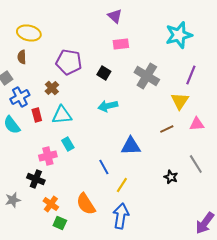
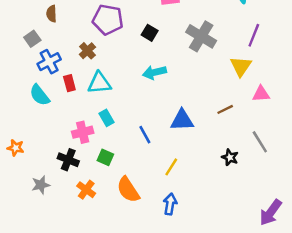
brown line: (167, 129) -> (225, 109), moved
blue line: (104, 167) -> (145, 135), moved
blue arrow: (121, 216) -> (170, 204), size x0.7
green square: (60, 223) -> (105, 157), moved

